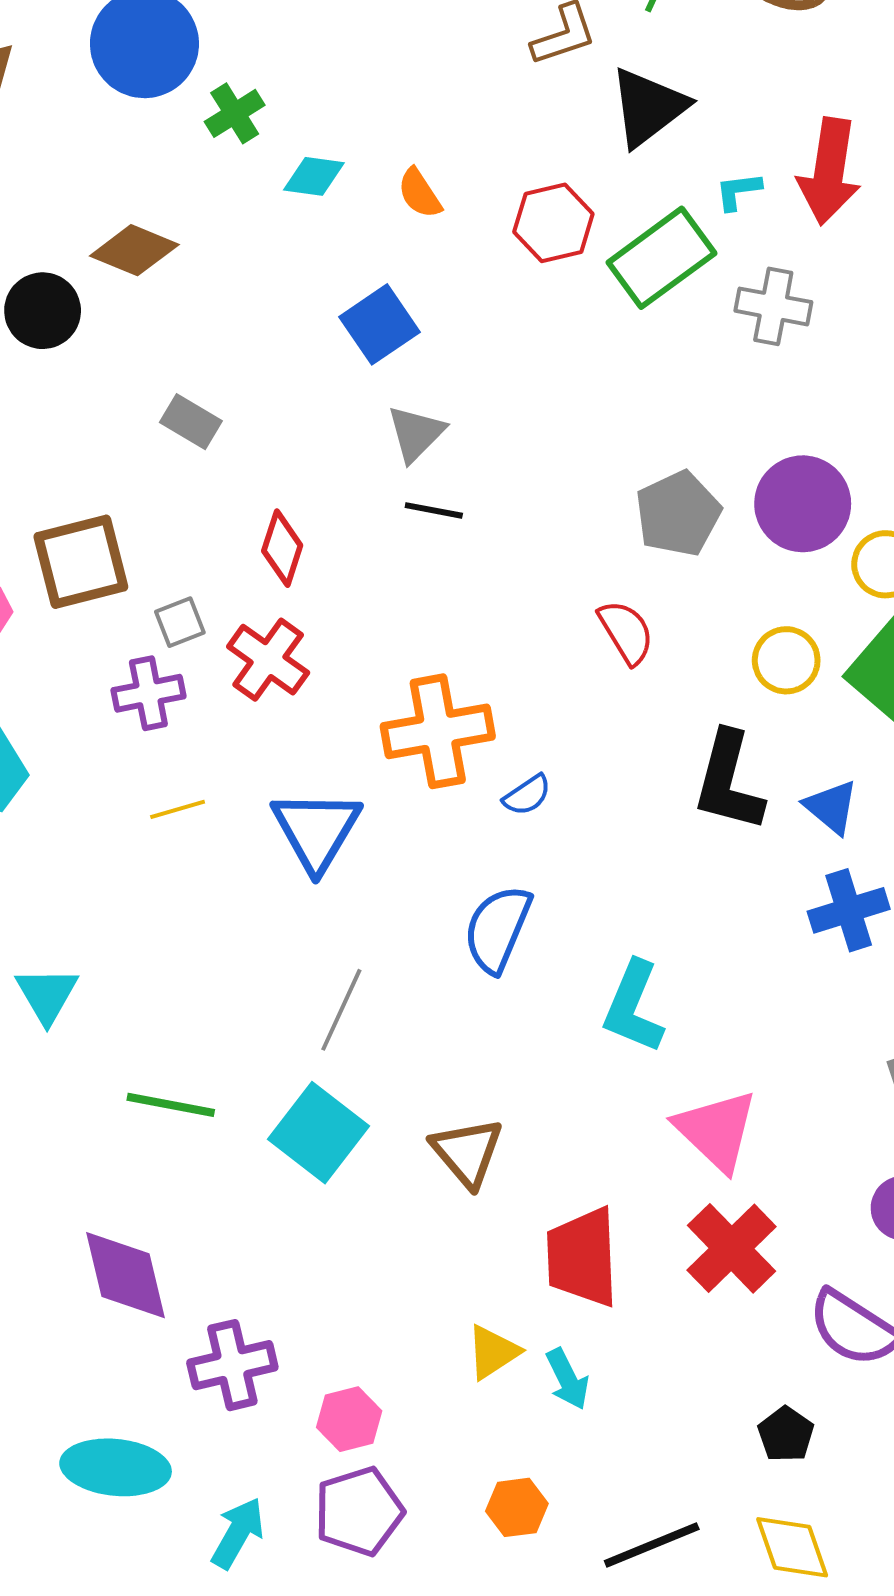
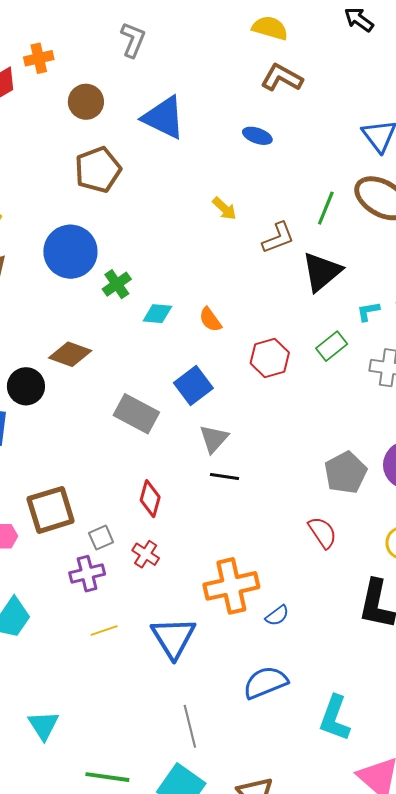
red hexagon: (553, 223) -> (270, 358), moved
green rectangle: (661, 258) -> (332, 346), size x0.6
gray rectangle: (191, 422) -> (136, 414), moved, size x1.5
red cross: (268, 660) -> (146, 554), size x0.7
blue semicircle: (498, 929) -> (265, 683), turned 48
gray line: (341, 1010) -> (190, 726), turned -36

